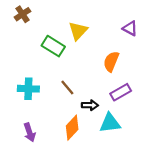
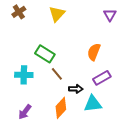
purple triangle: (130, 28) -> (110, 15), moved, turned 32
yellow triangle: (78, 31) -> (57, 14), moved
green rectangle: (53, 46) -> (45, 54), moved
purple arrow: (30, 132) -> (25, 112), turned 56

